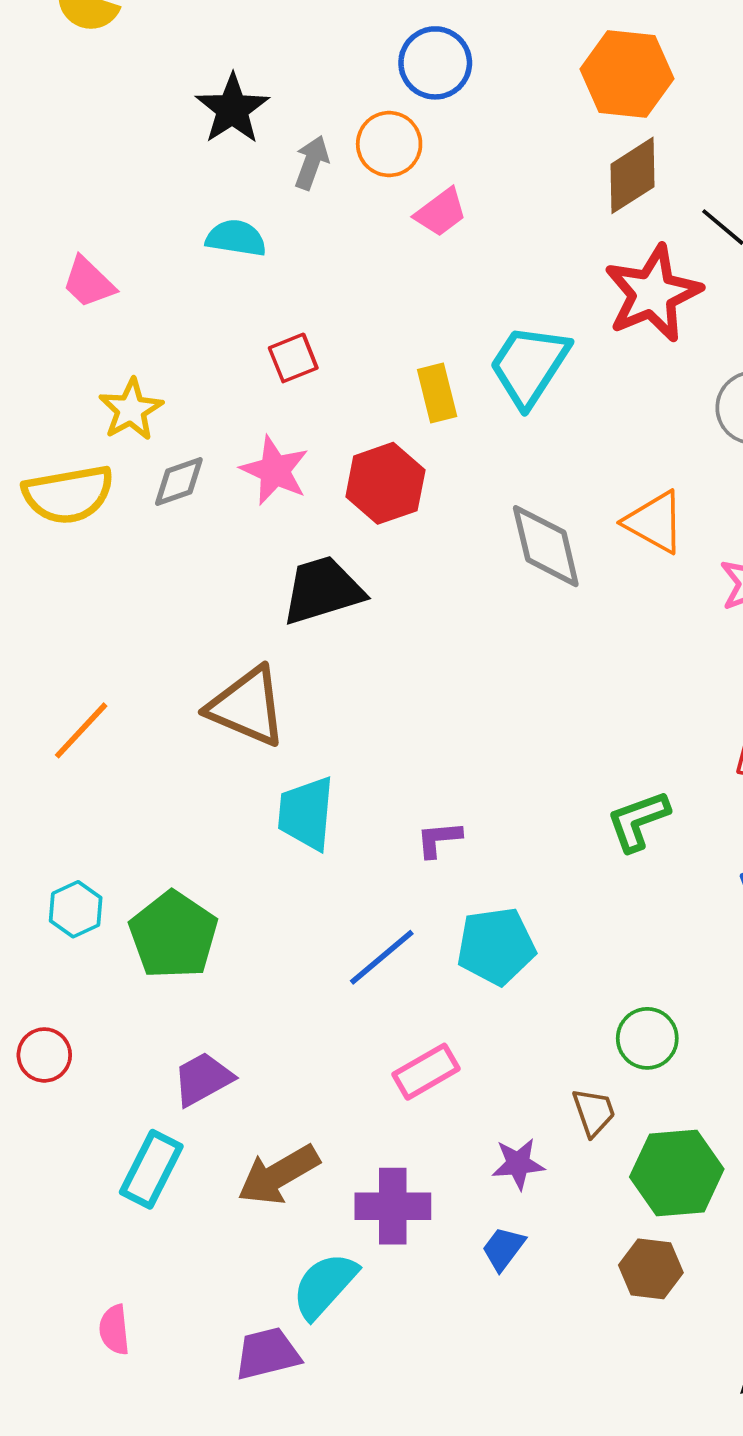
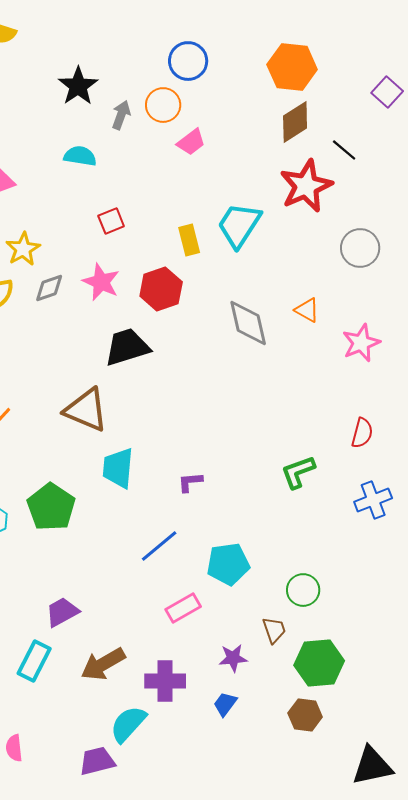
orange triangle: (655, 522) -> (307, 310), size x0.7
green pentagon: (173, 935) -> (51, 507), moved
cyan pentagon: (496, 946) -> (228, 564), moved

